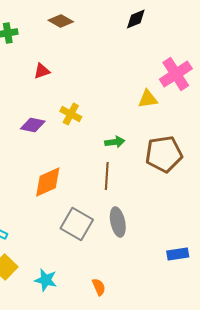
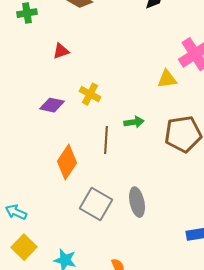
brown line: (107, 176) -> (106, 140), moved
orange diamond: (48, 182) -> (67, 162), turned -32

